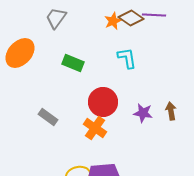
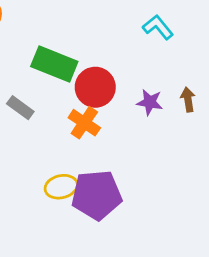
cyan L-shape: (127, 58) -> (158, 27), moved, turned -30
green rectangle: (73, 63) -> (54, 64), moved, size x1.5

